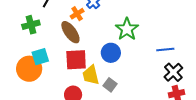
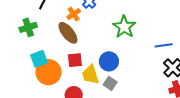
blue circle: (111, 53) -> (109, 61), moved
red square: (76, 60) -> (75, 60), size x0.7
orange circle: (29, 69) -> (49, 72), moved

